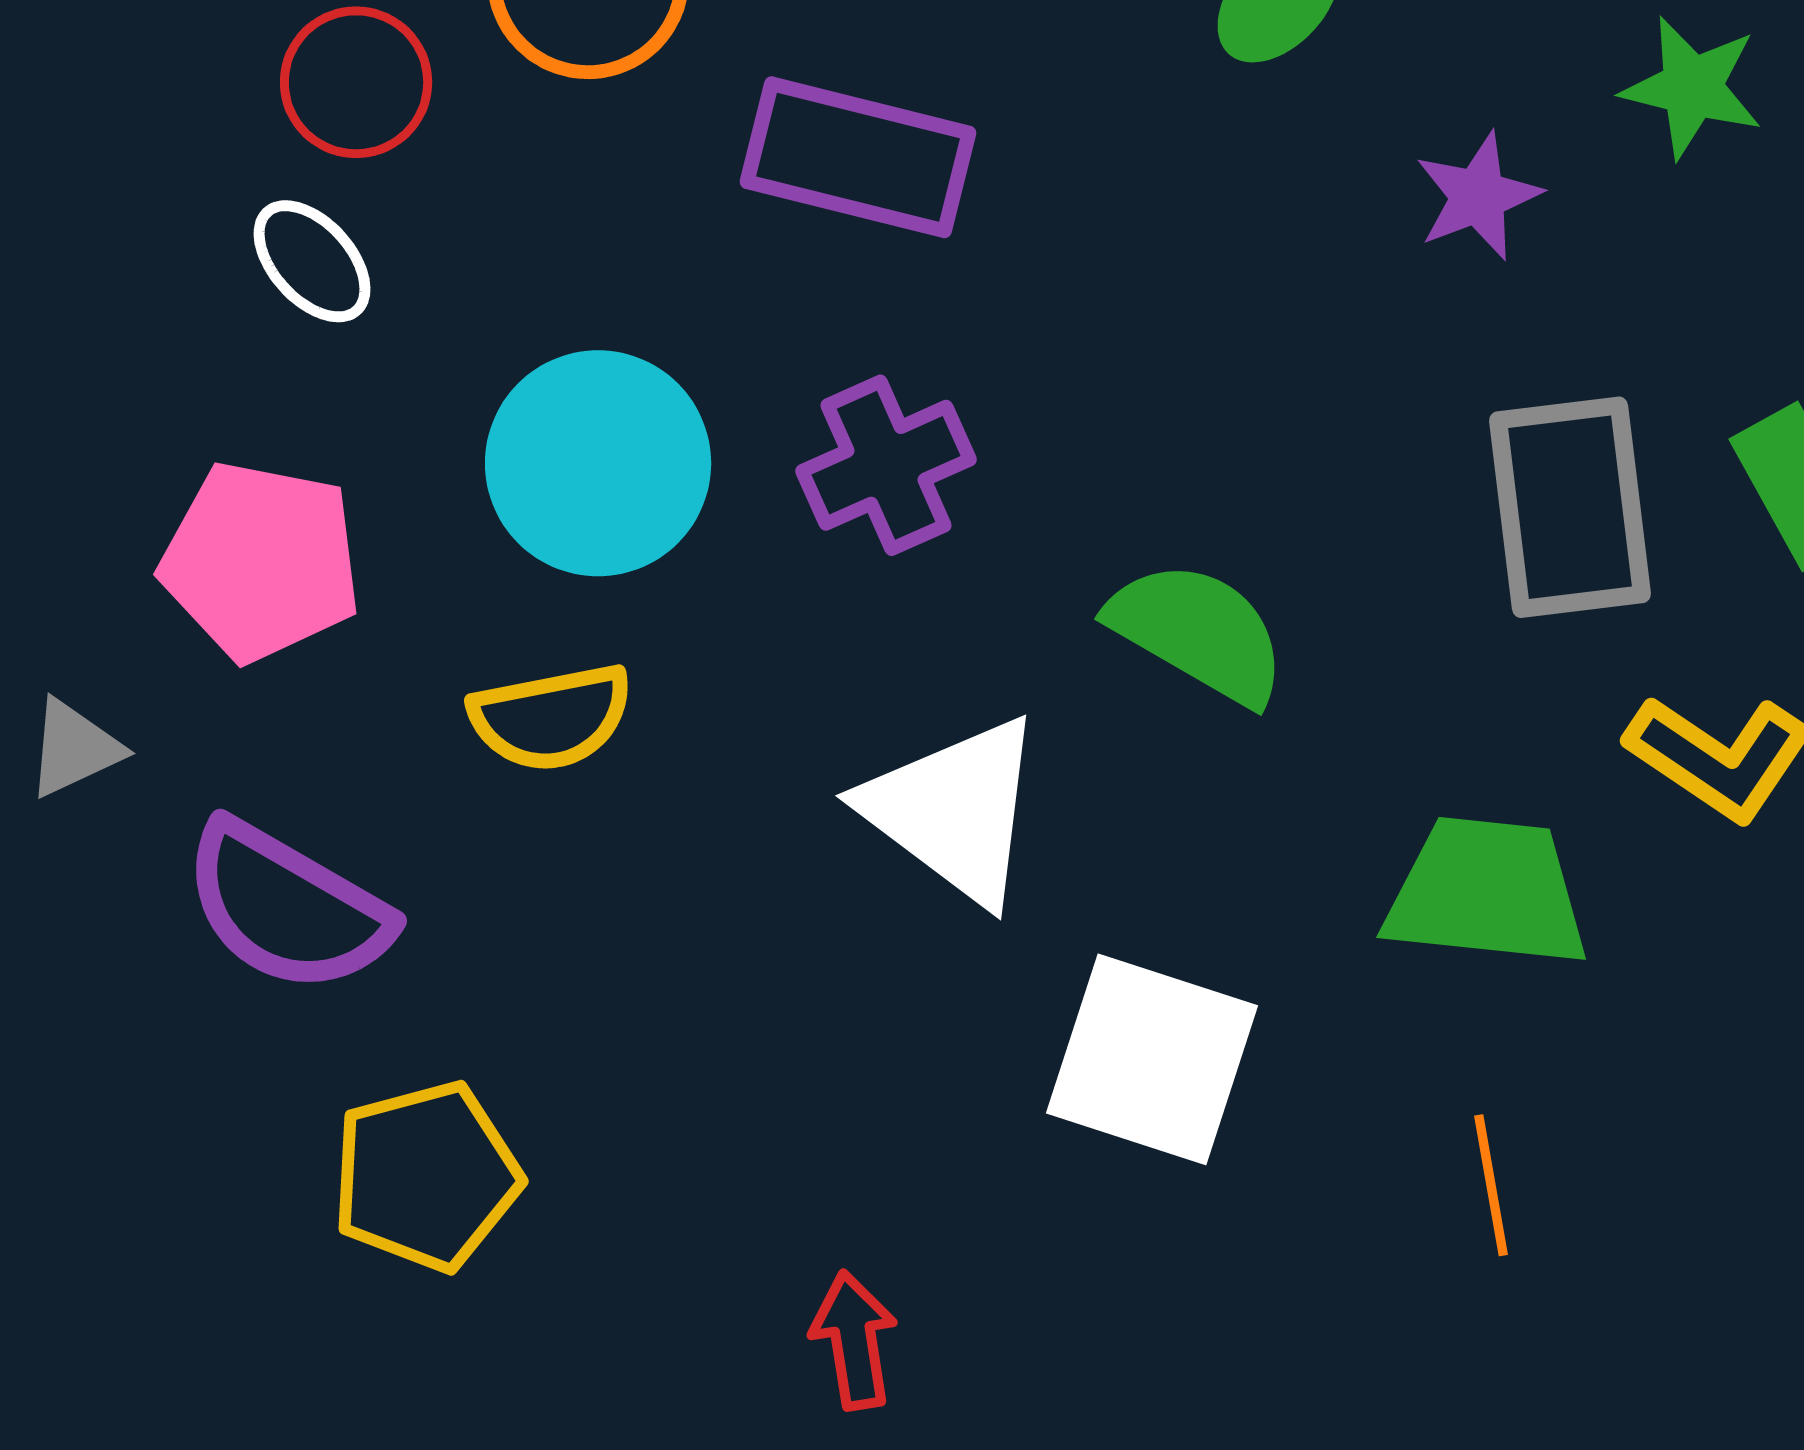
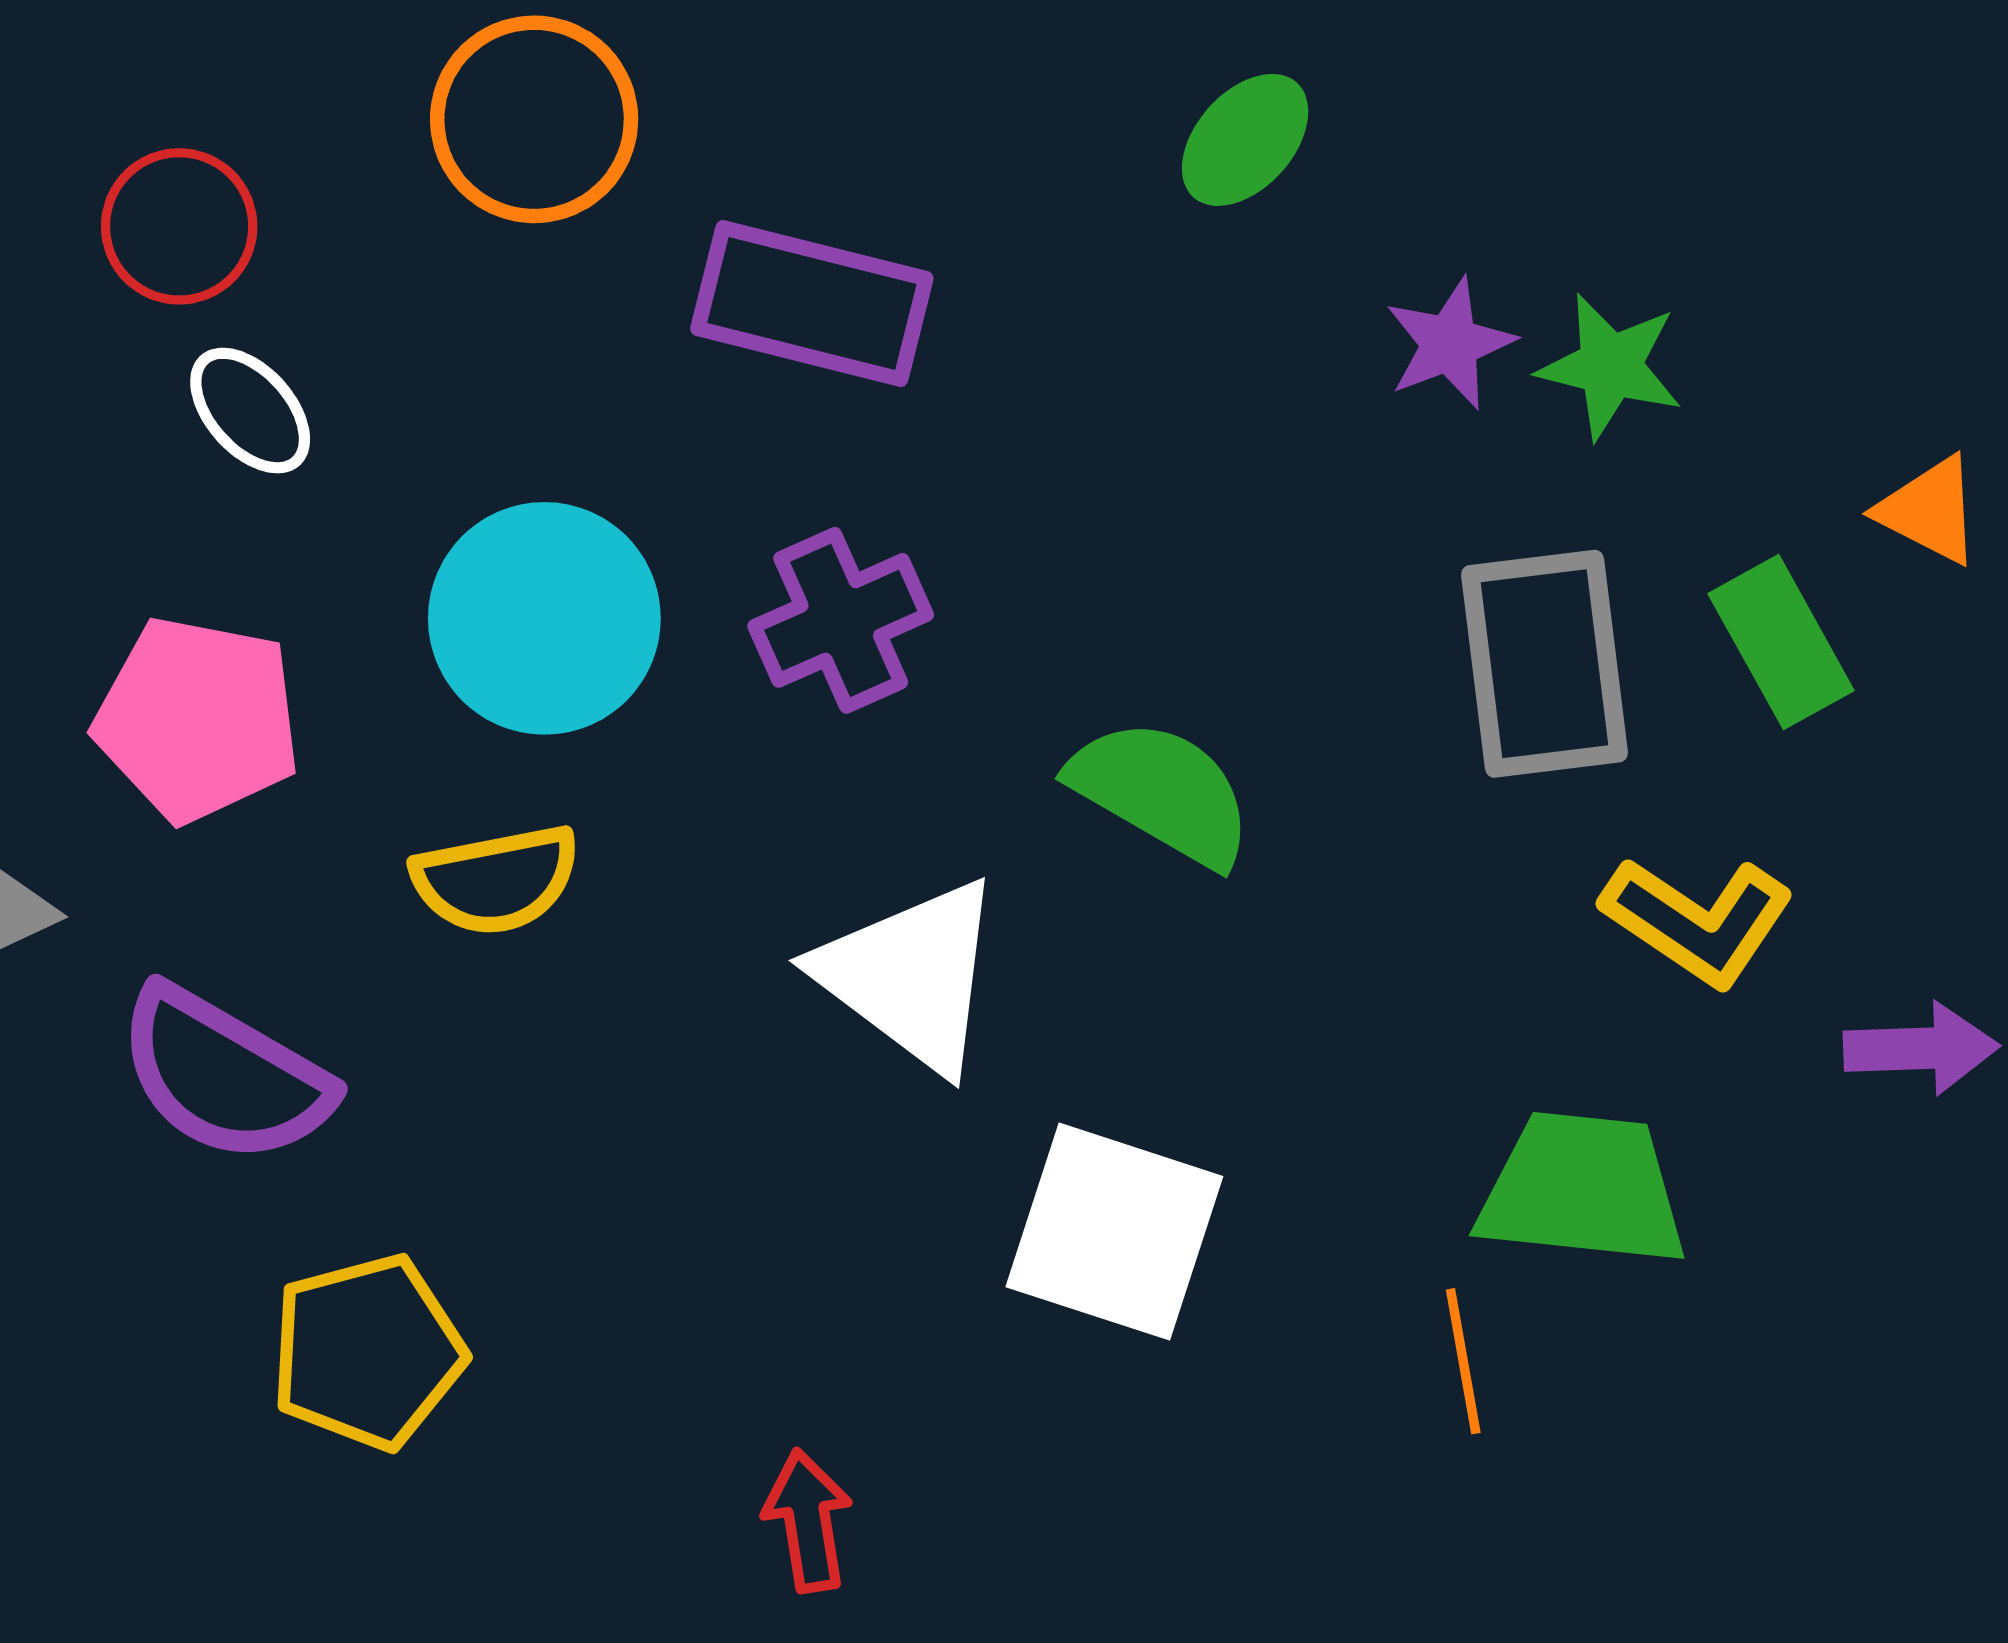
red circle: (356, 82) -> (179, 226), moved
green star: (1692, 87) -> (1610, 366), moved
green trapezoid: (1487, 892) -> (1583, 1189), moved

